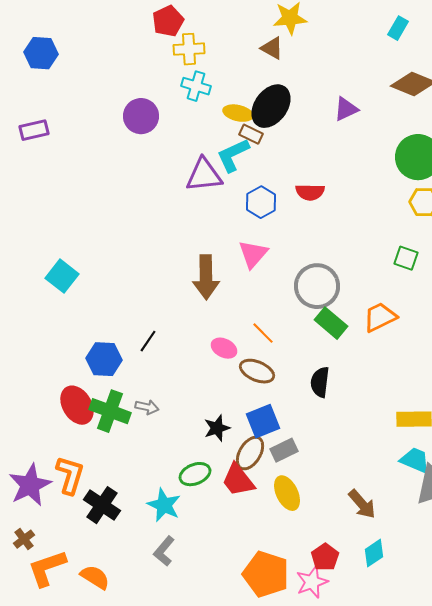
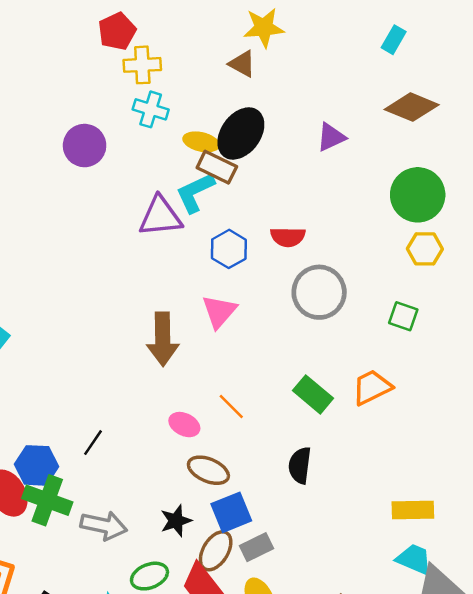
brown rectangle: (251, 134) -> (217, 167), size x1.4
gray circle: (317, 286) -> (319, 292), moved
black line: (148, 341) -> (93, 443), moved
blue hexagon: (104, 359) -> (36, 465), moved
brown ellipse: (257, 371) -> (208, 470), moved
gray arrow: (147, 407) -> (104, 526), moved, size x1.6

